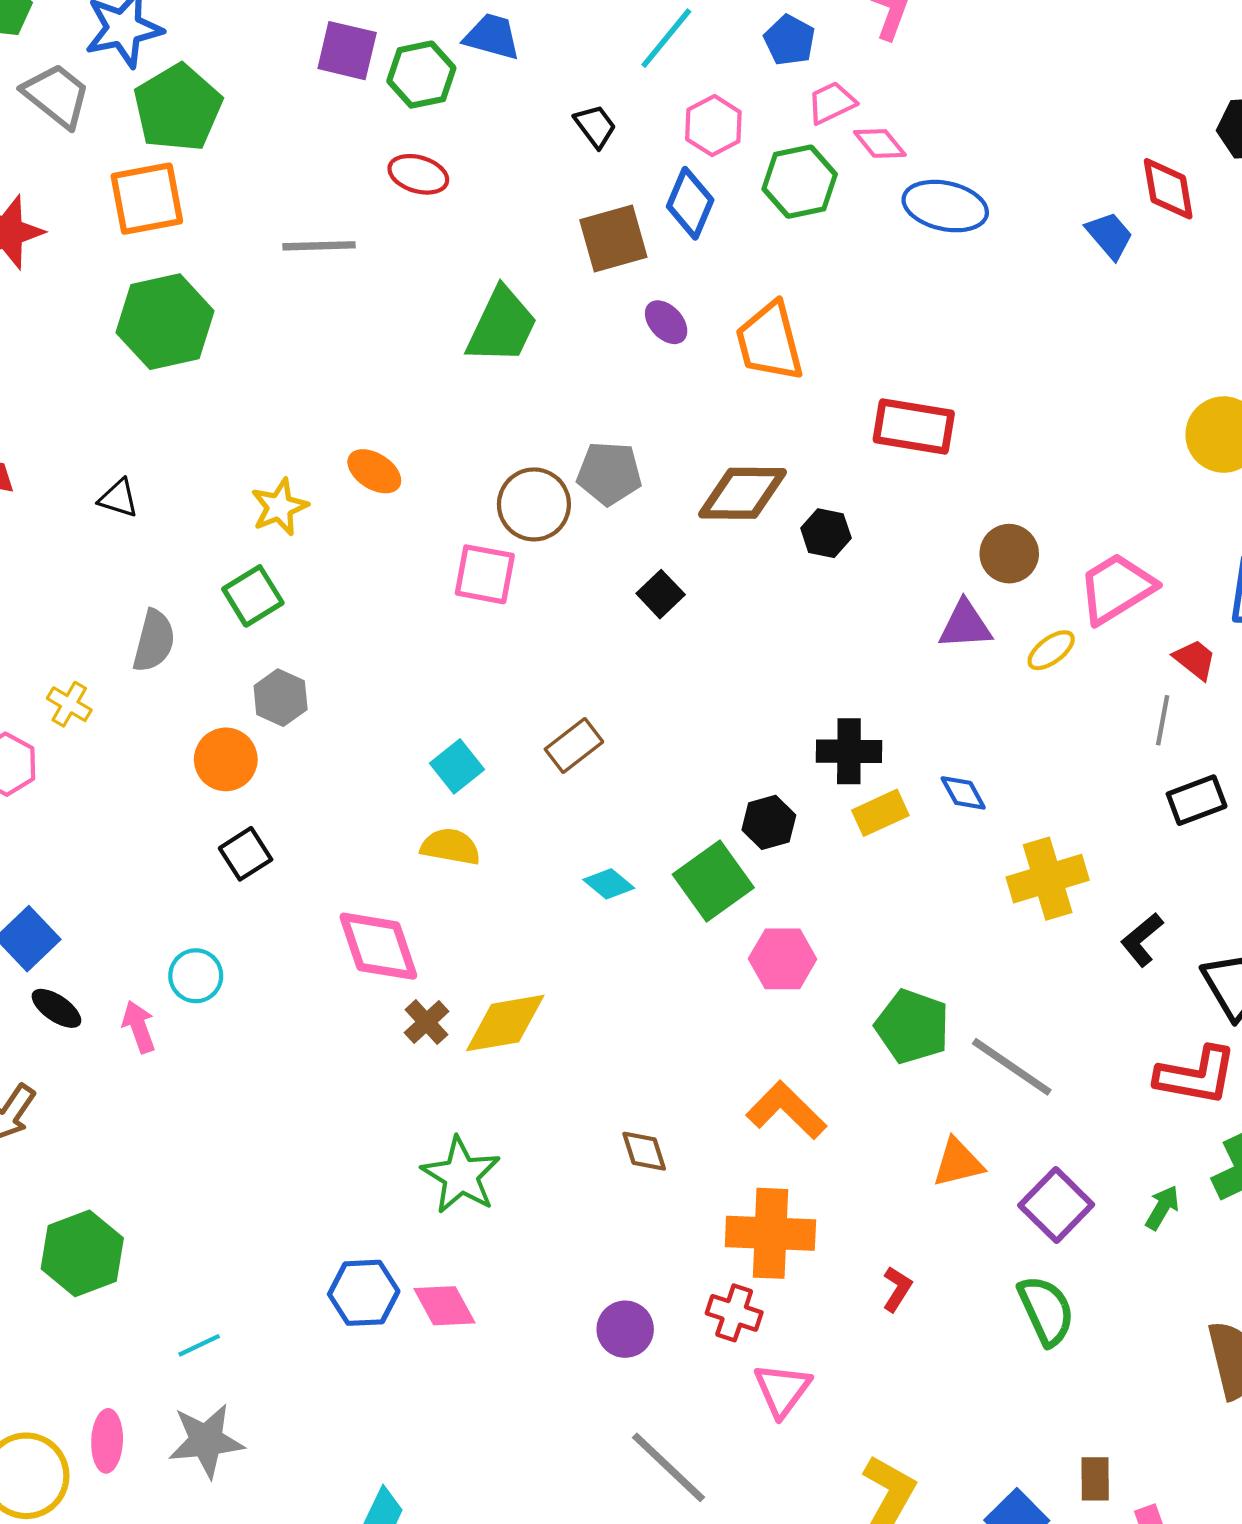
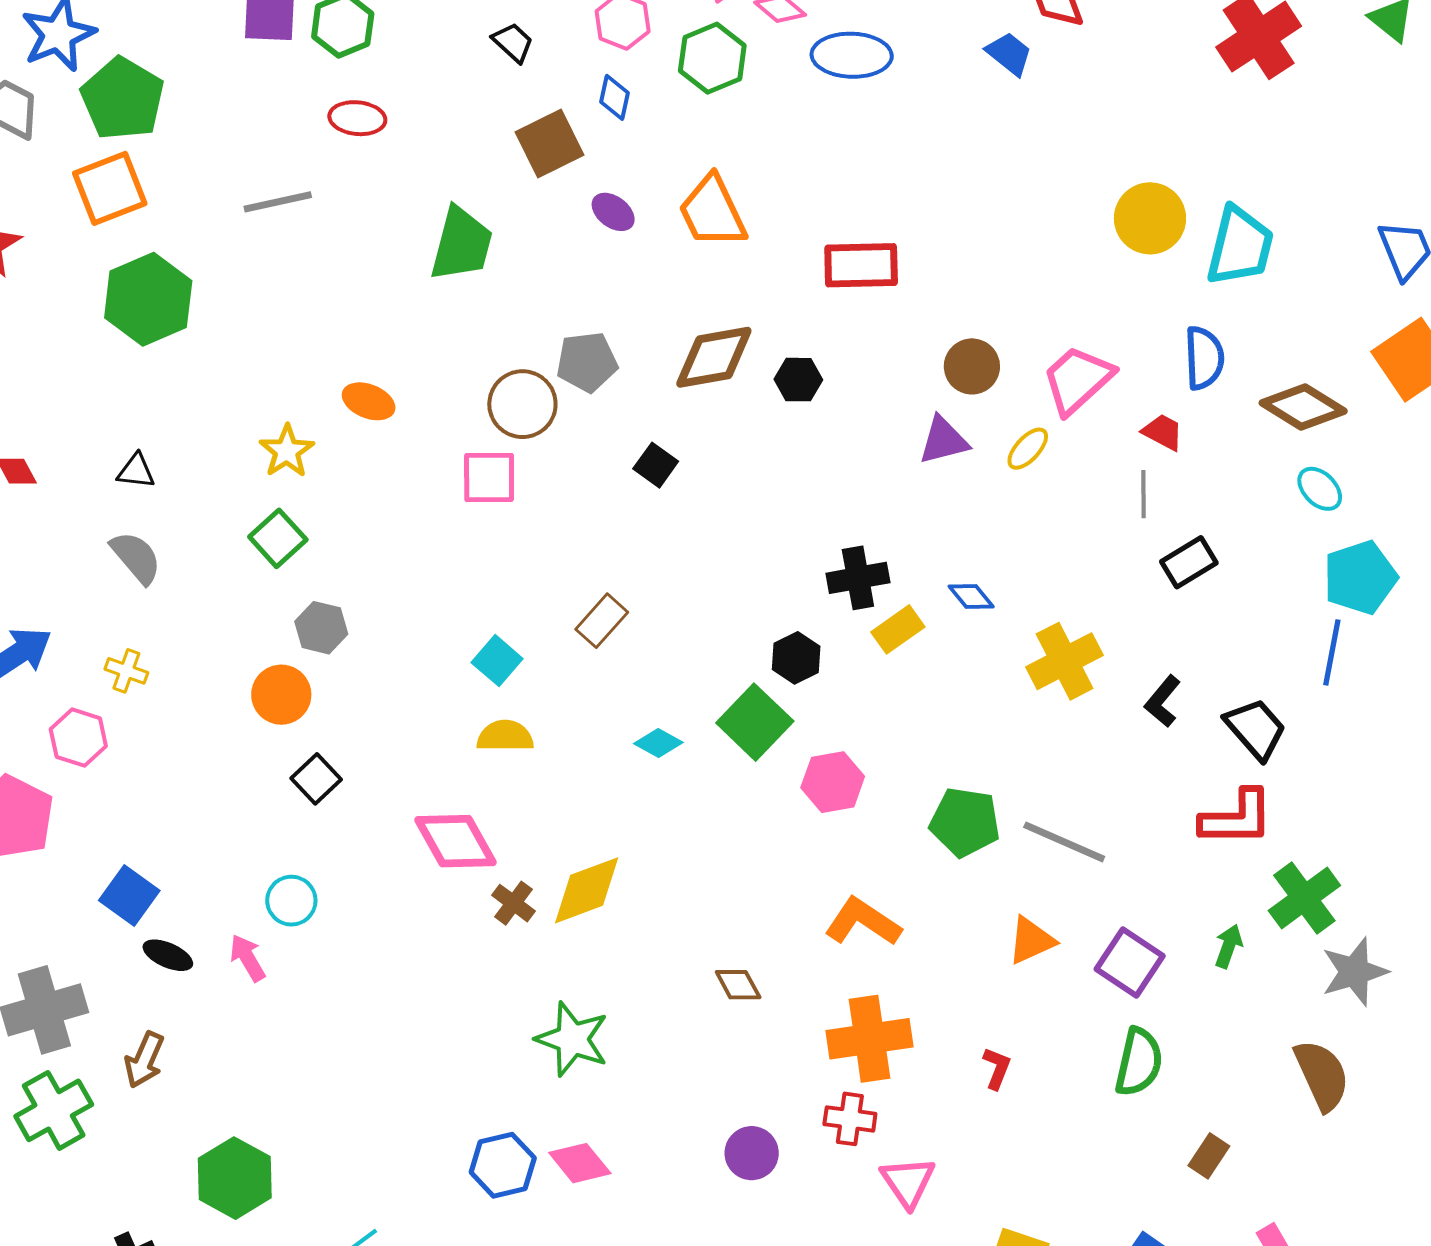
blue diamond: (690, 203) -> (615, 97), size x0.7
gray semicircle: (154, 641) -> (136, 557), moved, turned -44
green semicircle: (1046, 1310) -> (1139, 1062), turned 48
brown rectangle: (1095, 1479) -> (1209, 1156), moved, turned 45

